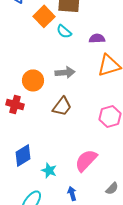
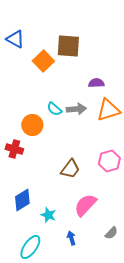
cyan semicircle: (64, 31) -> (54, 109), moved
gray arrow: (65, 72) -> (76, 109), moved
brown trapezoid: (62, 106) -> (70, 169), moved

